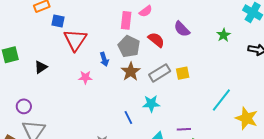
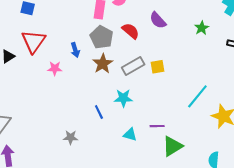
red triangle: (75, 40) -> (34, 41), moved

